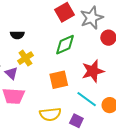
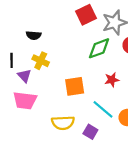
green diamond: (65, 45) -> (99, 48), moved
yellow cross: (25, 58) -> (41, 61), turned -35
red star: (93, 71) -> (112, 80), size x0.6

